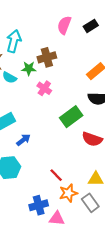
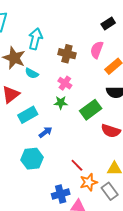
pink semicircle: (64, 25) -> (97, 50), moved
brown cross: (47, 57) -> (67, 54), turned 30
green star: (29, 68) -> (61, 103), moved

